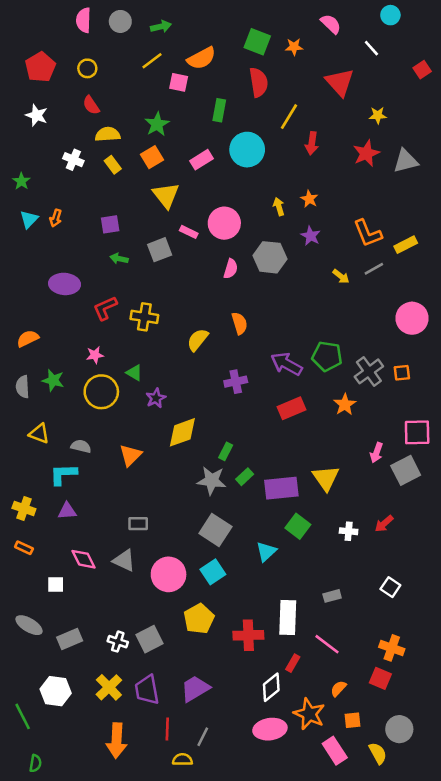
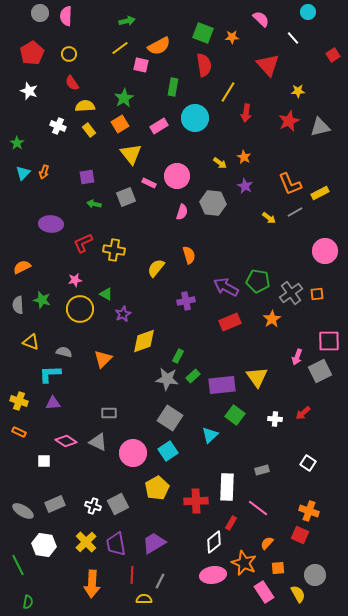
gray circle: (120, 21) -> (40, 13), moved
yellow arrow: (279, 207) -> (220, 163), turned 144
pink diamond: (84, 559) -> (66, 441), turned -30
gray ellipse: (29, 625) -> (23, 511), moved

